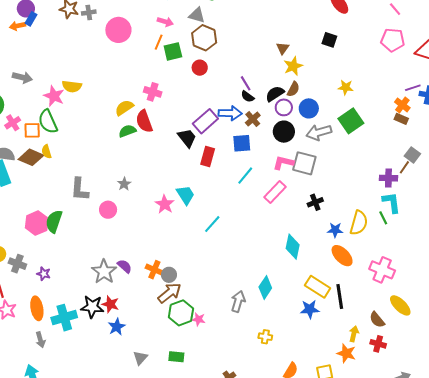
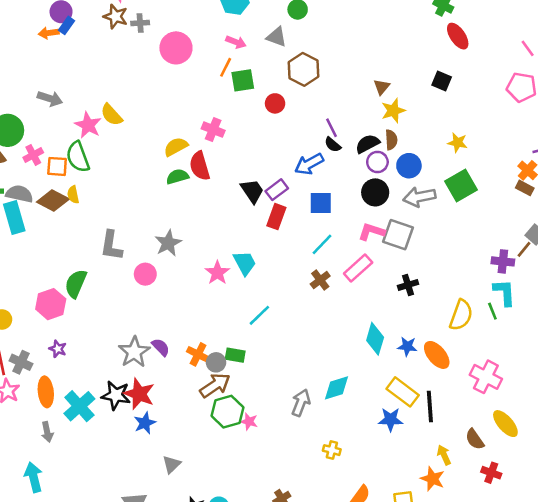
brown hexagon: (204, 38) -> (304, 69), moved
yellow semicircle: (72, 86) -> (111, 115), turned 36
brown semicircle: (293, 89) -> (391, 140), turned -35
blue arrow: (230, 113) -> (309, 164), turned 145
brown cross: (253, 119) -> (320, 280), moved
purple rectangle: (205, 121) -> (277, 190), moved, size x0.7
gray star: (124, 184) -> (168, 243), size x1.5
pink hexagon: (37, 223) -> (51, 304), moved
cyan line: (212, 224) -> (259, 315), moved
blue star: (335, 230) -> (407, 346), moved
gray cross: (17, 264) -> (21, 362), moved
cyan diamond: (265, 288) -> (337, 388), turned 35
red star: (110, 304) -> (139, 394), size x1.4
cyan cross: (64, 318) -> (79, 406), turned -30
yellow arrow: (354, 334) -> (444, 455), turned -42
red cross: (378, 344) -> (491, 473), moved
green rectangle: (176, 357) -> (235, 355), moved

